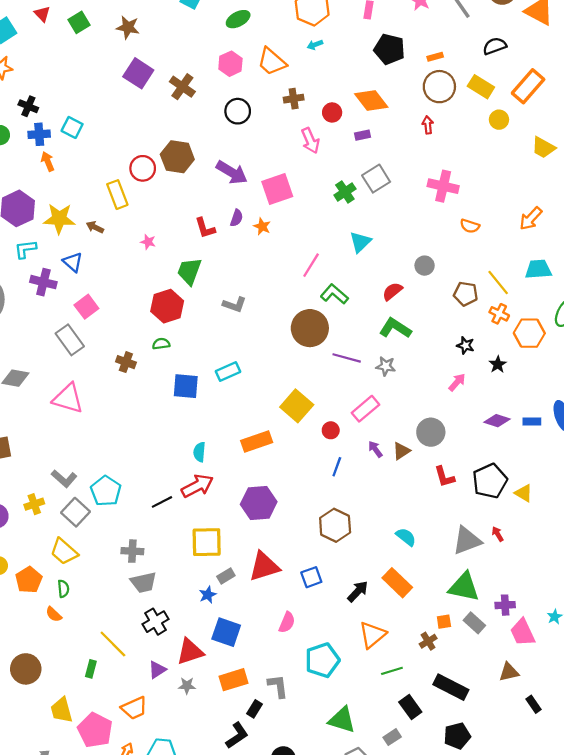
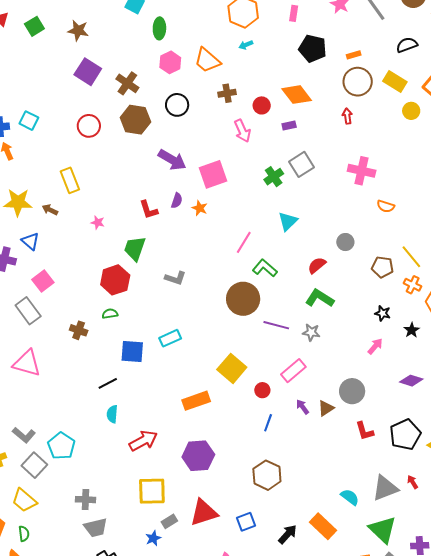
green ellipse: (238, 19) -> (159, 28), moved, turned -60
brown hexagon: (177, 157) -> (135, 120), moved
red circle: (143, 168) -> (89, 126), moved
cyan semicircle: (199, 452) -> (112, 414), moved
black line: (162, 502) -> (108, 383), moved
cyan semicircle: (406, 537) -> (350, 497), moved
green triangle: (464, 587) -> (383, 530), turned 32

